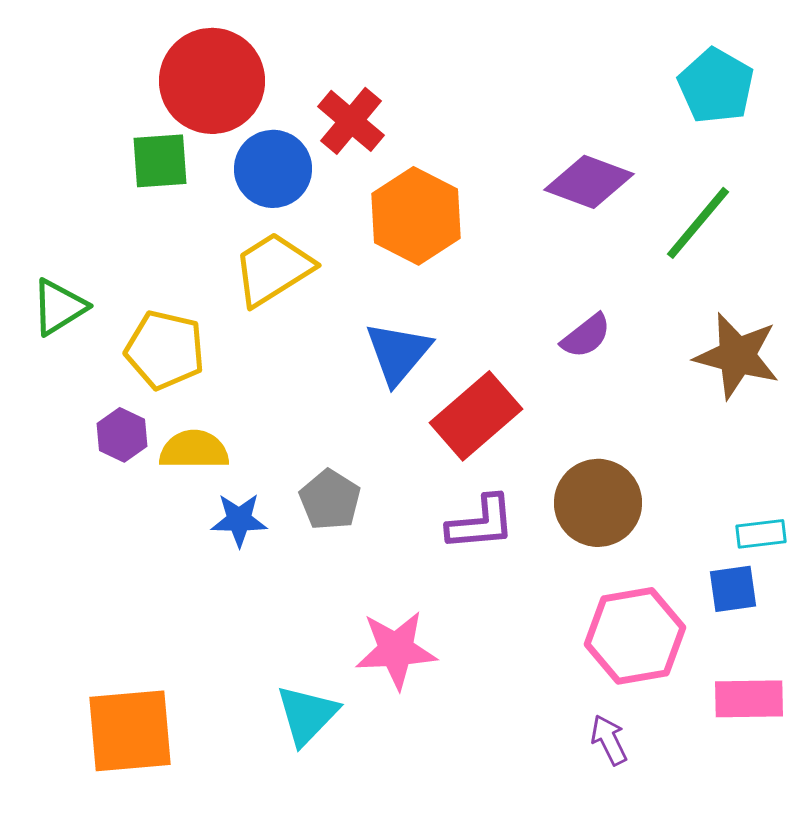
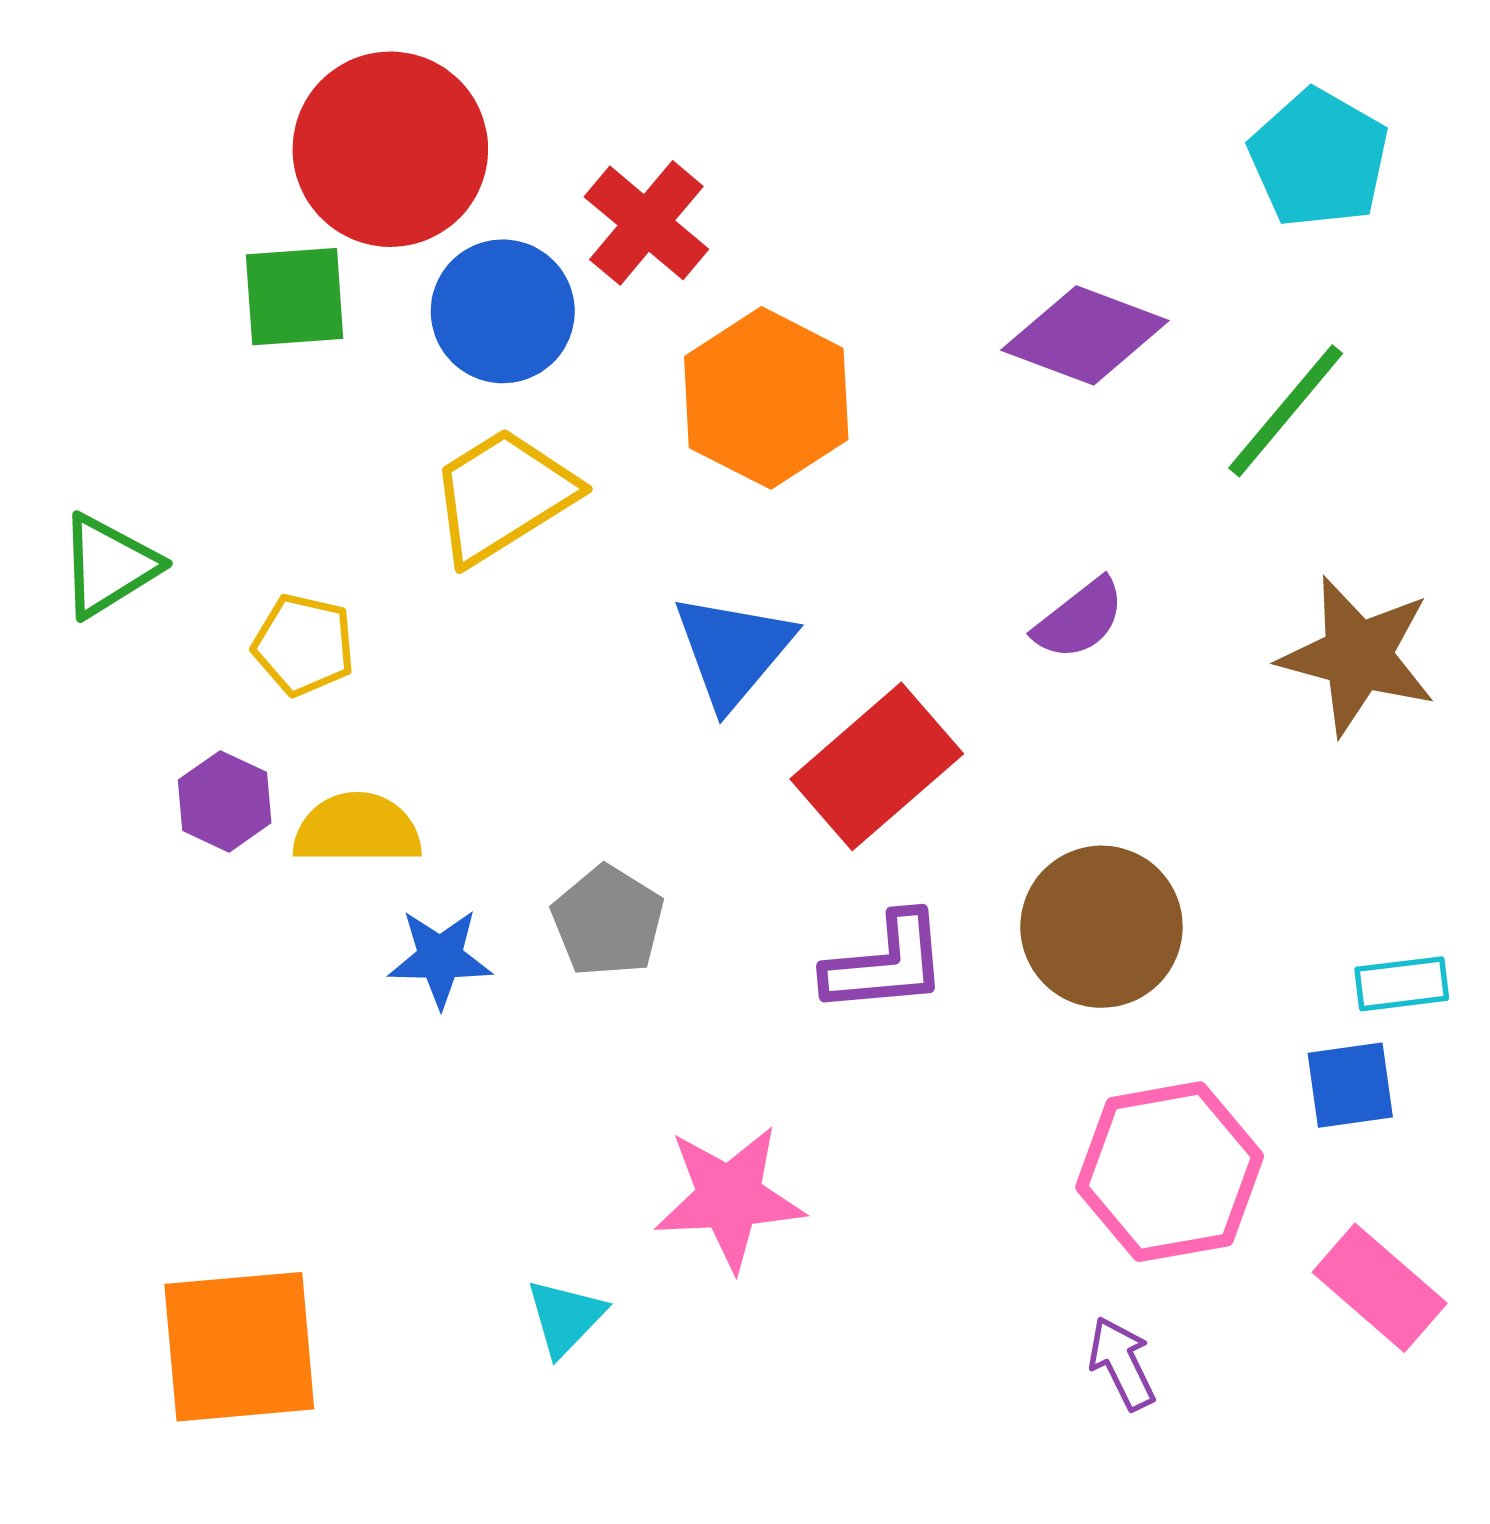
yellow pentagon: (165, 350) -> (304, 645), size x0.7
pink rectangle: (749, 699) -> (1380, 1288), turned 42
cyan triangle: (307, 715) -> (565, 1317), size x0.7

